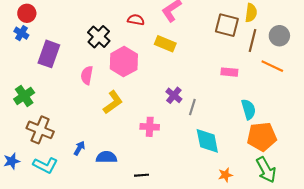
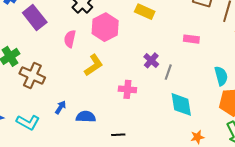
purple rectangle: (49, 54) -> (35, 18), turned -60
pink rectangle: (229, 72) -> (191, 39), moved
brown cross: (40, 130) -> (32, 76), moved

